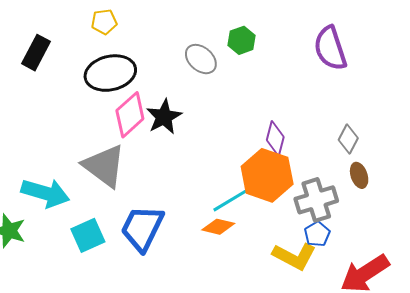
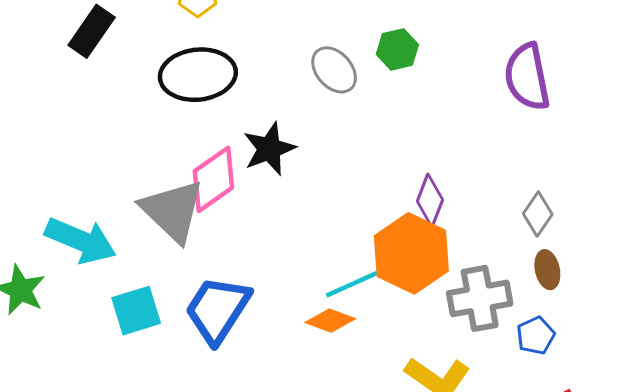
pink diamond: (130, 115) -> (213, 179), moved
blue pentagon: (317, 234) -> (536, 336), moved

